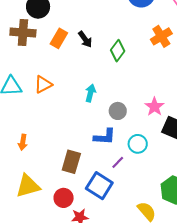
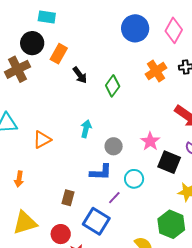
brown cross: (23, 32) -> (18, 69), turned -30
orange rectangle: (59, 38) -> (59, 54), moved
orange triangle: (43, 84) -> (42, 140), moved
brown rectangle: (71, 162) -> (68, 198), size x0.7

